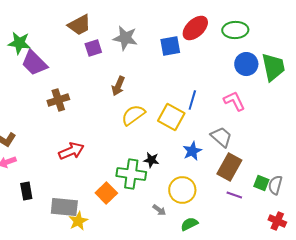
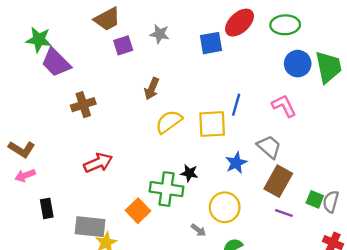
gray star: (125, 38) -> (160, 34), size x0.7
yellow square: (171, 117) -> (212, 124), turned -32

